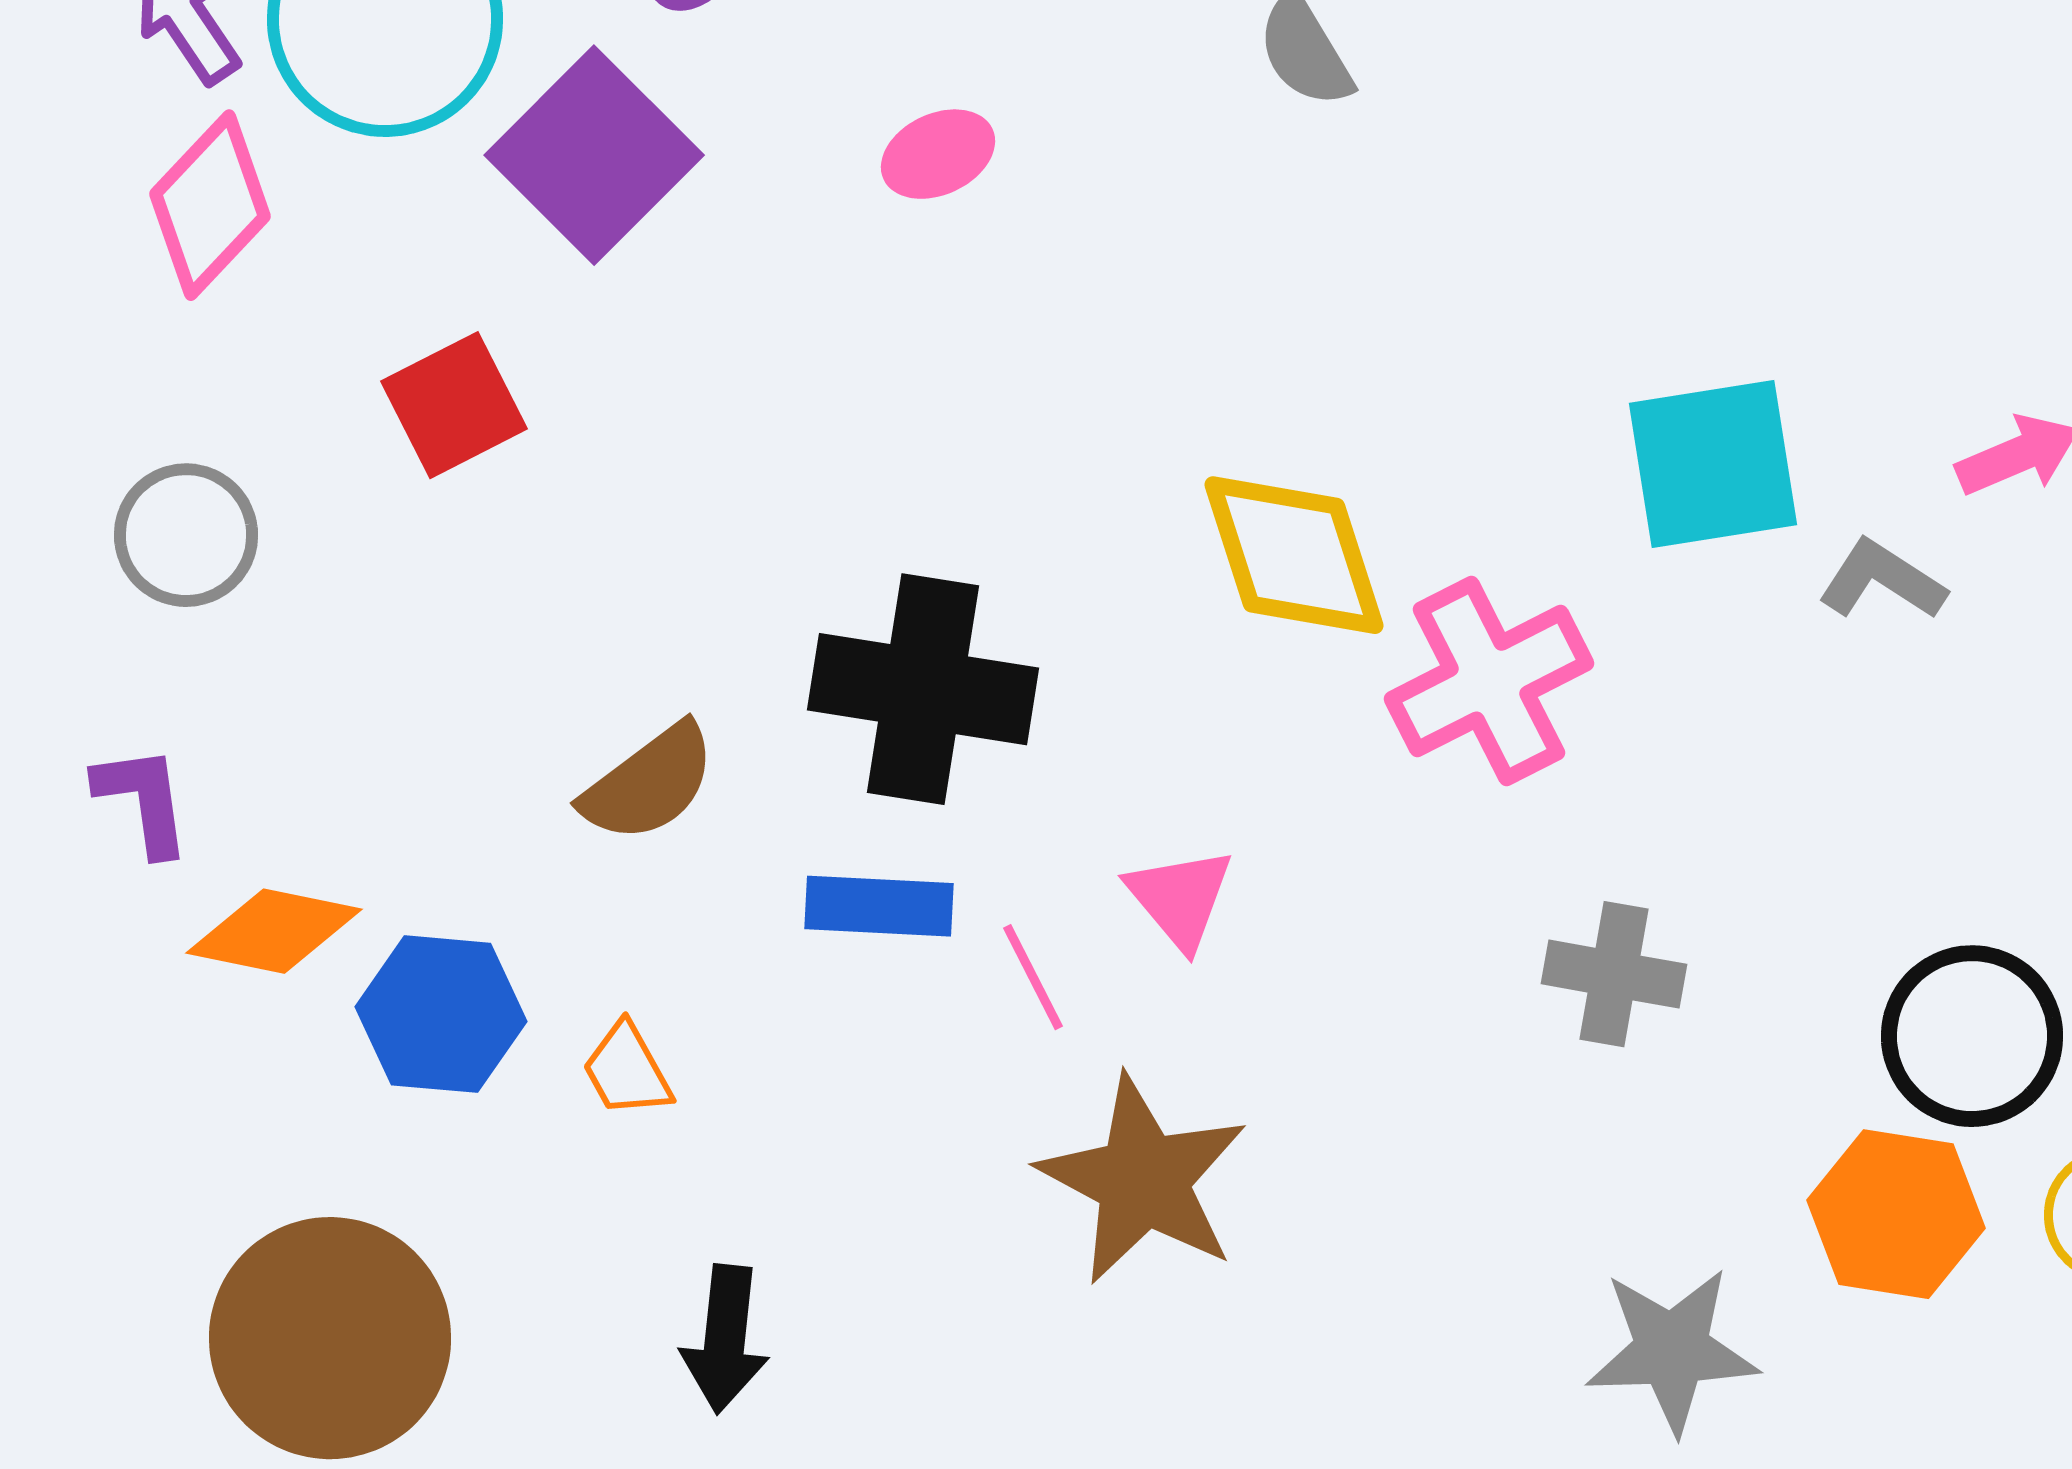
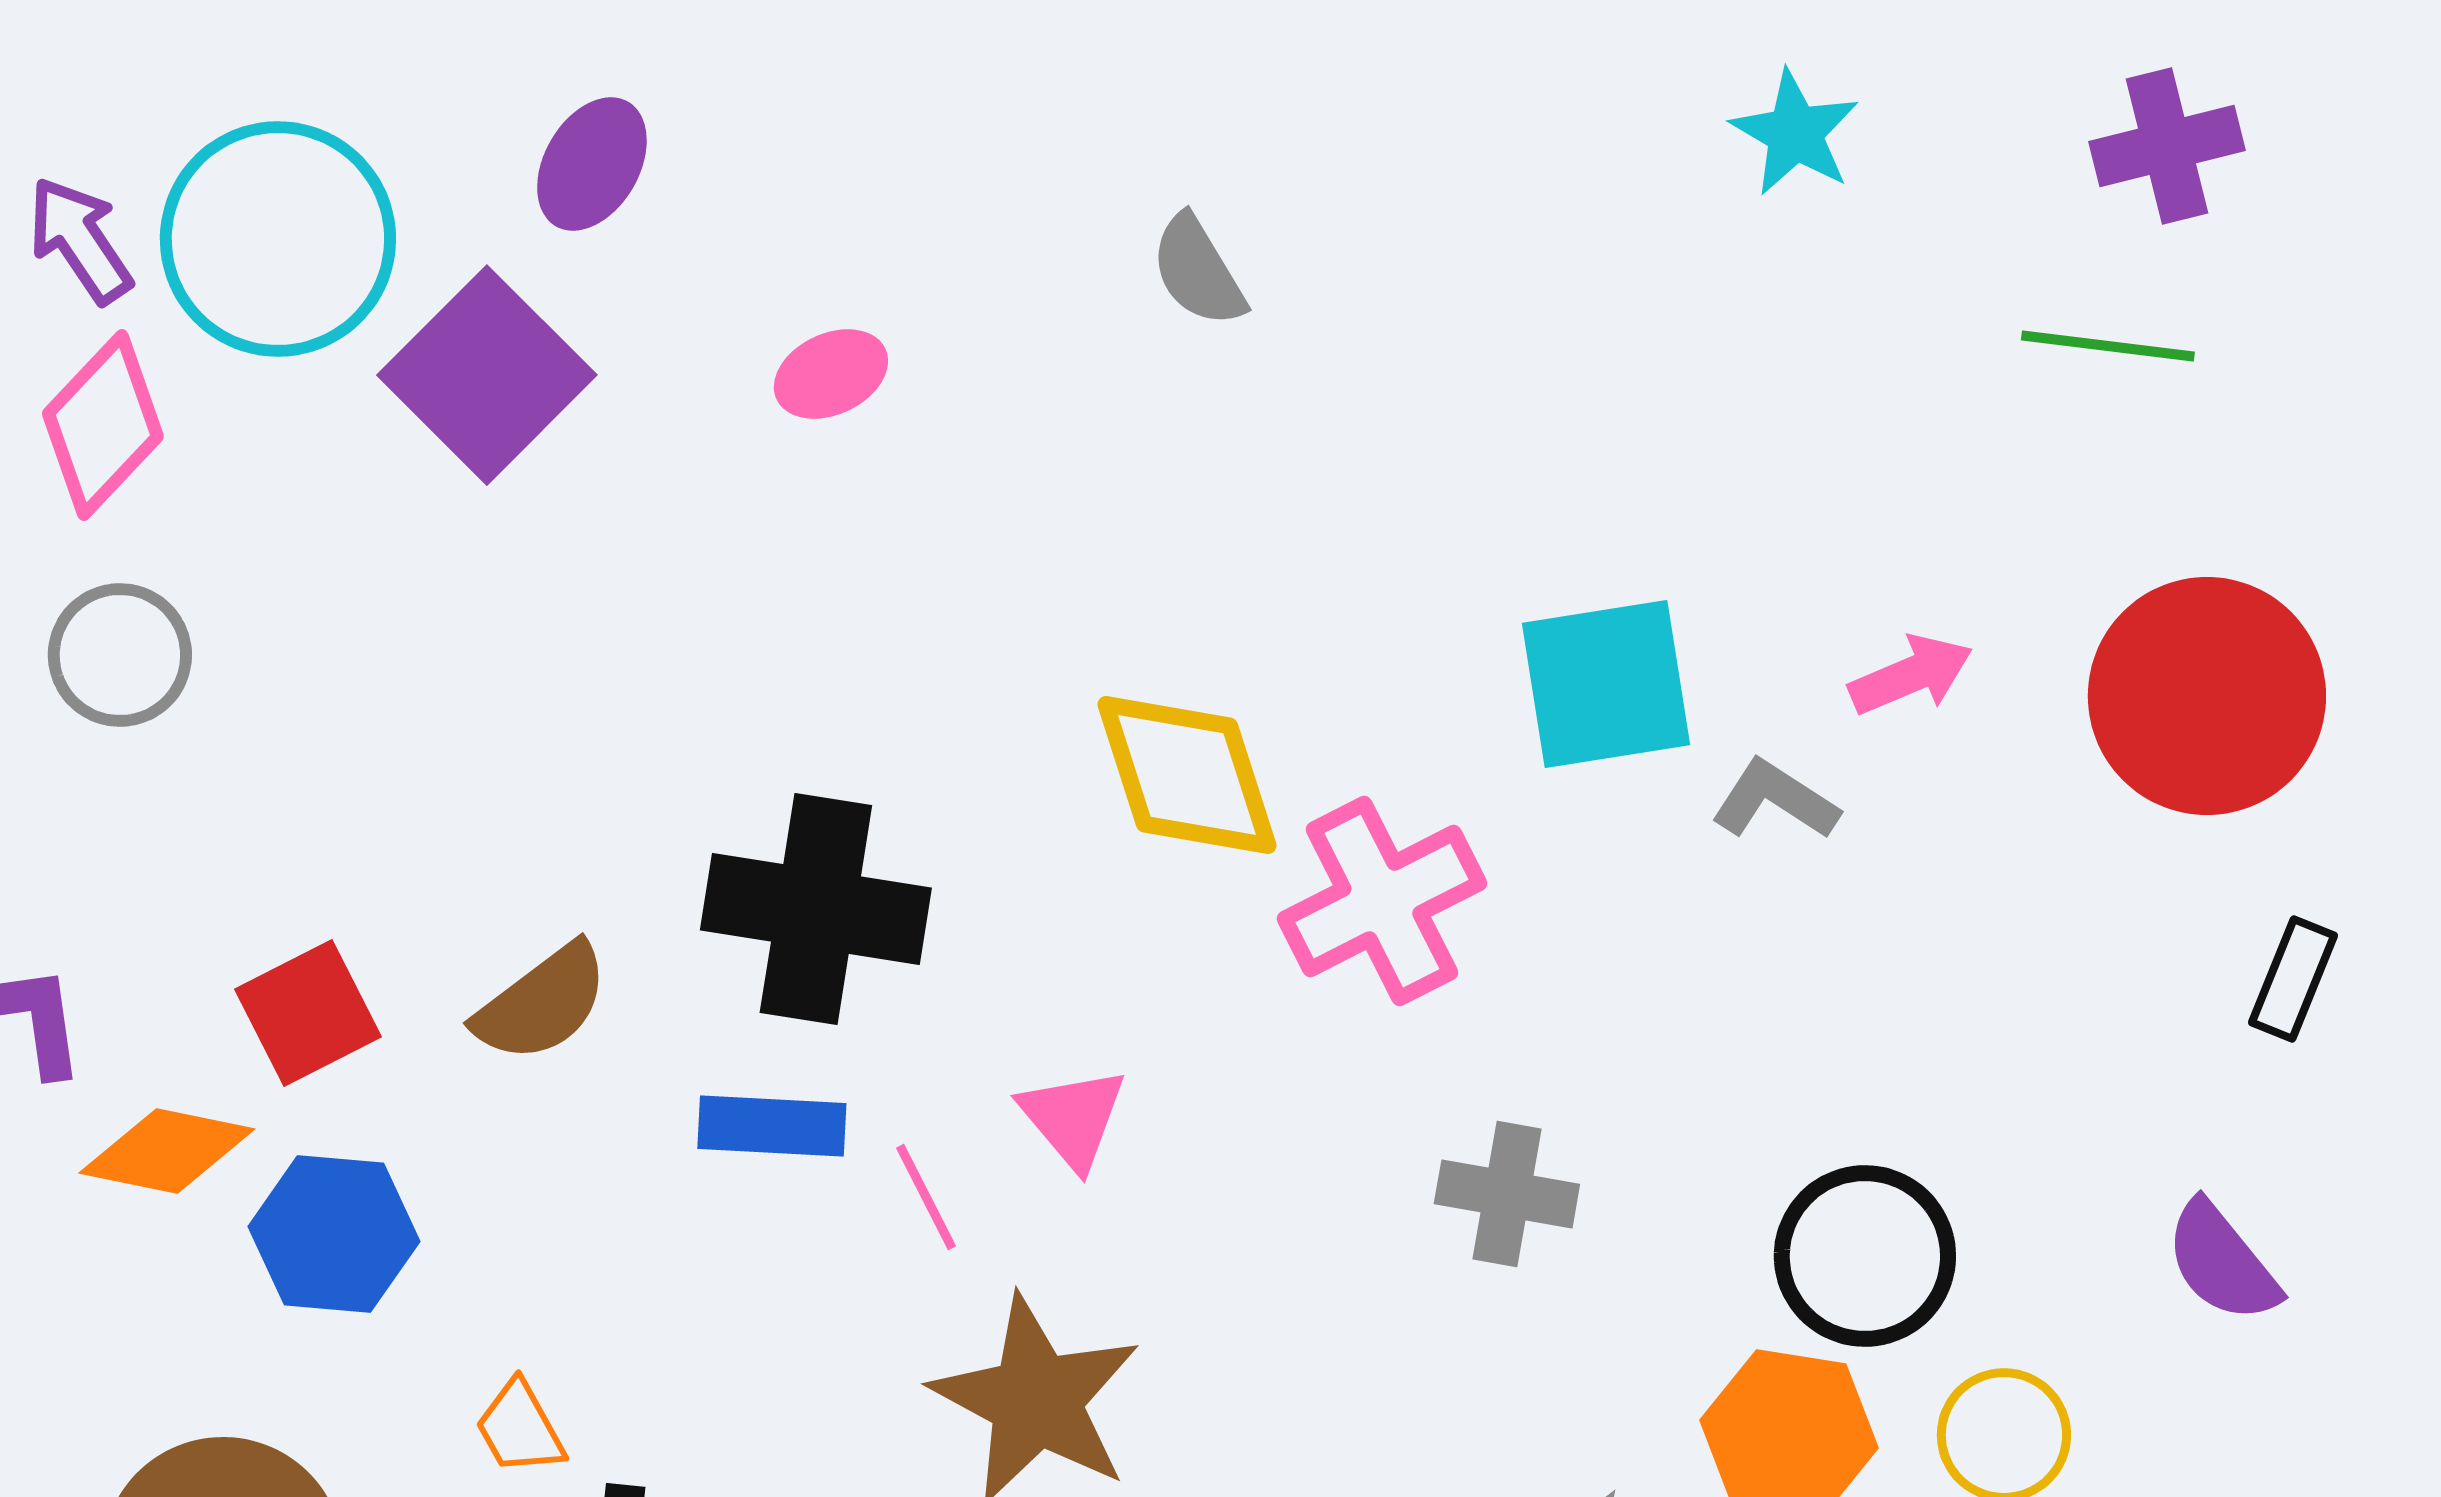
red square: (454, 405) -> (308, 1013), moved
gray circle: (186, 535) -> (120, 655), moved
orange trapezoid: (627, 1070) -> (520, 1428), moved

